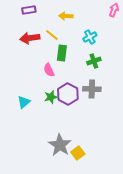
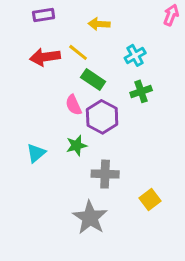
green rectangle: (62, 53) -> (93, 79), turned -63
gray cross: (92, 89) -> (105, 174), moved
purple hexagon: (68, 94) -> (102, 117), moved
yellow square: (78, 153) -> (150, 200), moved

